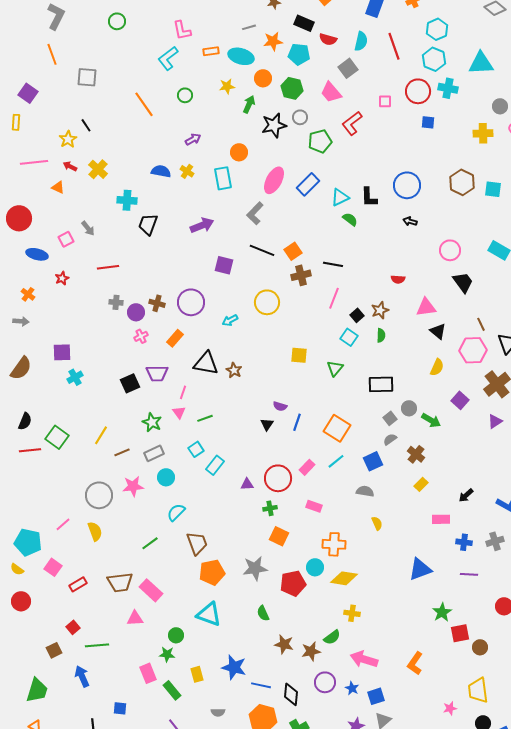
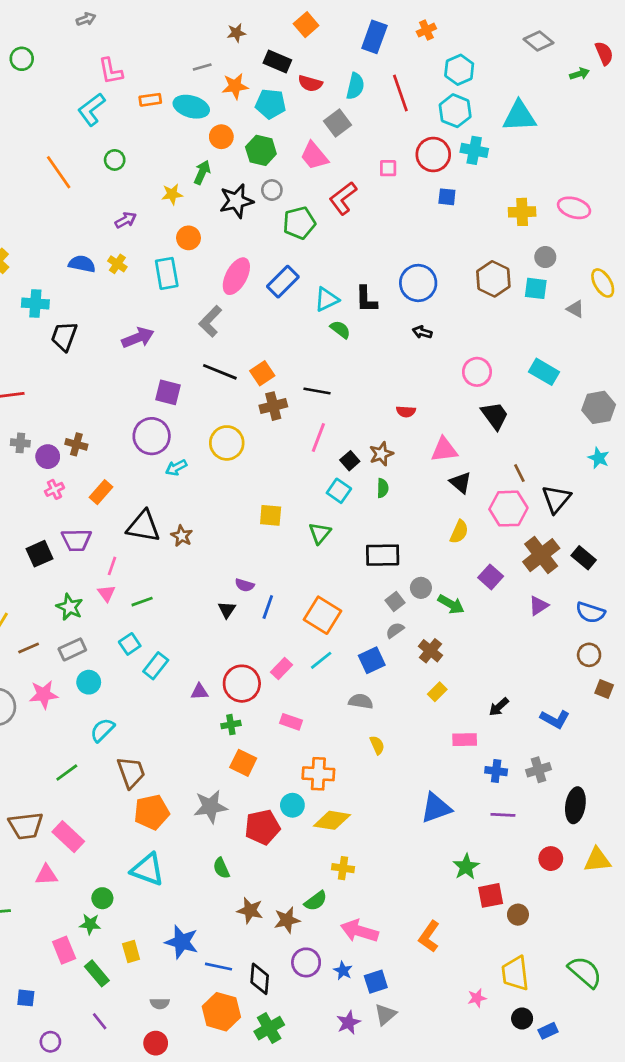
yellow star: (227, 86) -> (172, 194), moved
gray circle: (500, 106) -> (545, 257), moved
purple circle: (191, 302) -> (152, 436), moved

